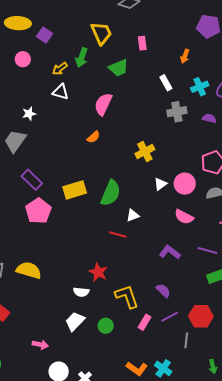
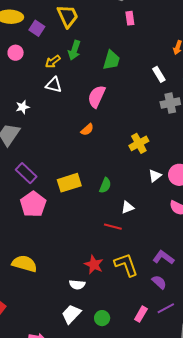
yellow trapezoid: (101, 33) -> (68, 16), moved
pink rectangle: (142, 43) -> (130, 18), moved
green trapezoid: (119, 68) -> (111, 60), turned -50
green semicircle: (111, 193) -> (105, 185), size x0.6
purple L-shape: (170, 252) -> (163, 257), moved
yellow L-shape: (127, 296) -> (126, 265), moved

